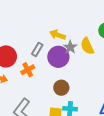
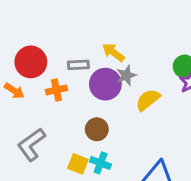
yellow semicircle: (87, 46) -> (148, 100), moved, turned 60
gray rectangle: (37, 49) -> (78, 65), turned 40

